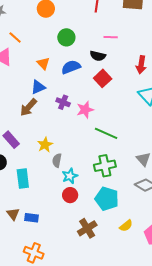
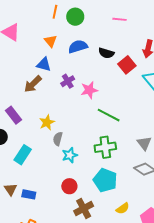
orange line: (15, 37) -> (55, 12), moved, turned 56
black semicircle: (98, 56) -> (106, 53), moved
red square: (103, 78) -> (127, 65), moved
blue triangle: (38, 87) -> (44, 64), turned 35
purple cross: (63, 102) -> (68, 81), turned 32
cyan rectangle: (23, 179) -> (23, 155), turned 36
red circle: (70, 195) -> (69, 186), moved

